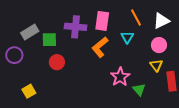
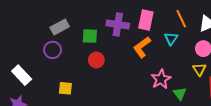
gray rectangle: (30, 32) -> (60, 27), moved
yellow square: (29, 91) -> (65, 88), turned 32

